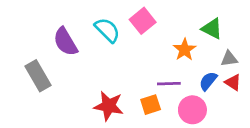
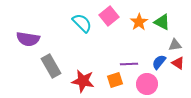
purple semicircle: (65, 42) -> (28, 39), moved, turned -50
orange star: (185, 50) -> (139, 22), moved
gray rectangle: (38, 76) -> (51, 66), moved

